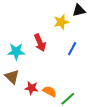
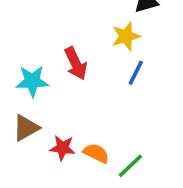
yellow star: (61, 22) -> (126, 36), moved
brown triangle: (12, 77) -> (26, 128), turned 49

